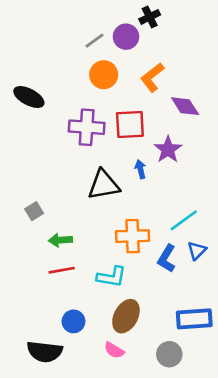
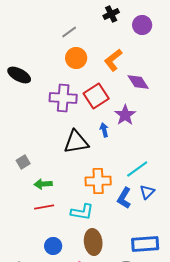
purple circle: (126, 37) -> (142, 25), moved
red square: (130, 125) -> (96, 96), turned -30
brown ellipse: (126, 316) -> (93, 242), turned -35

